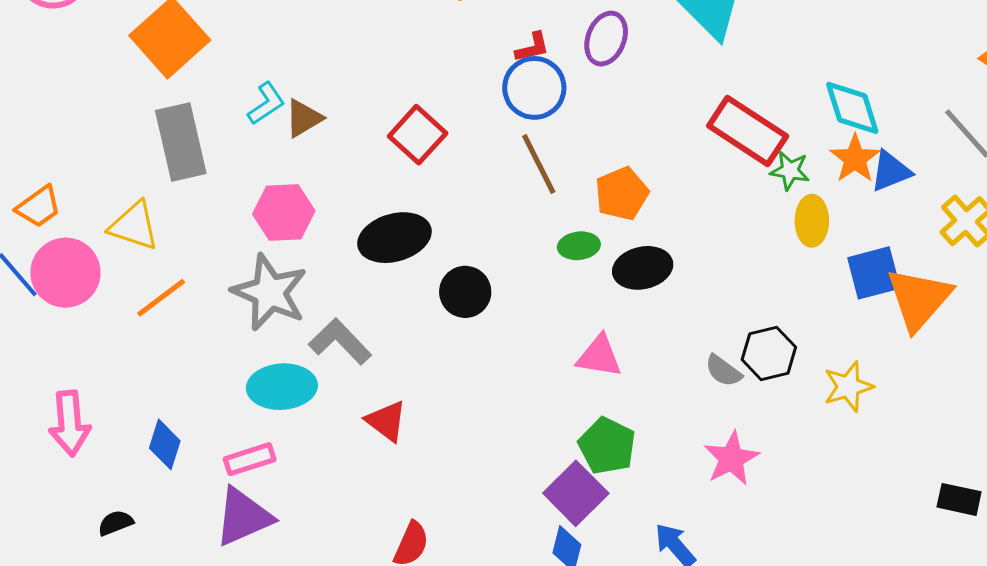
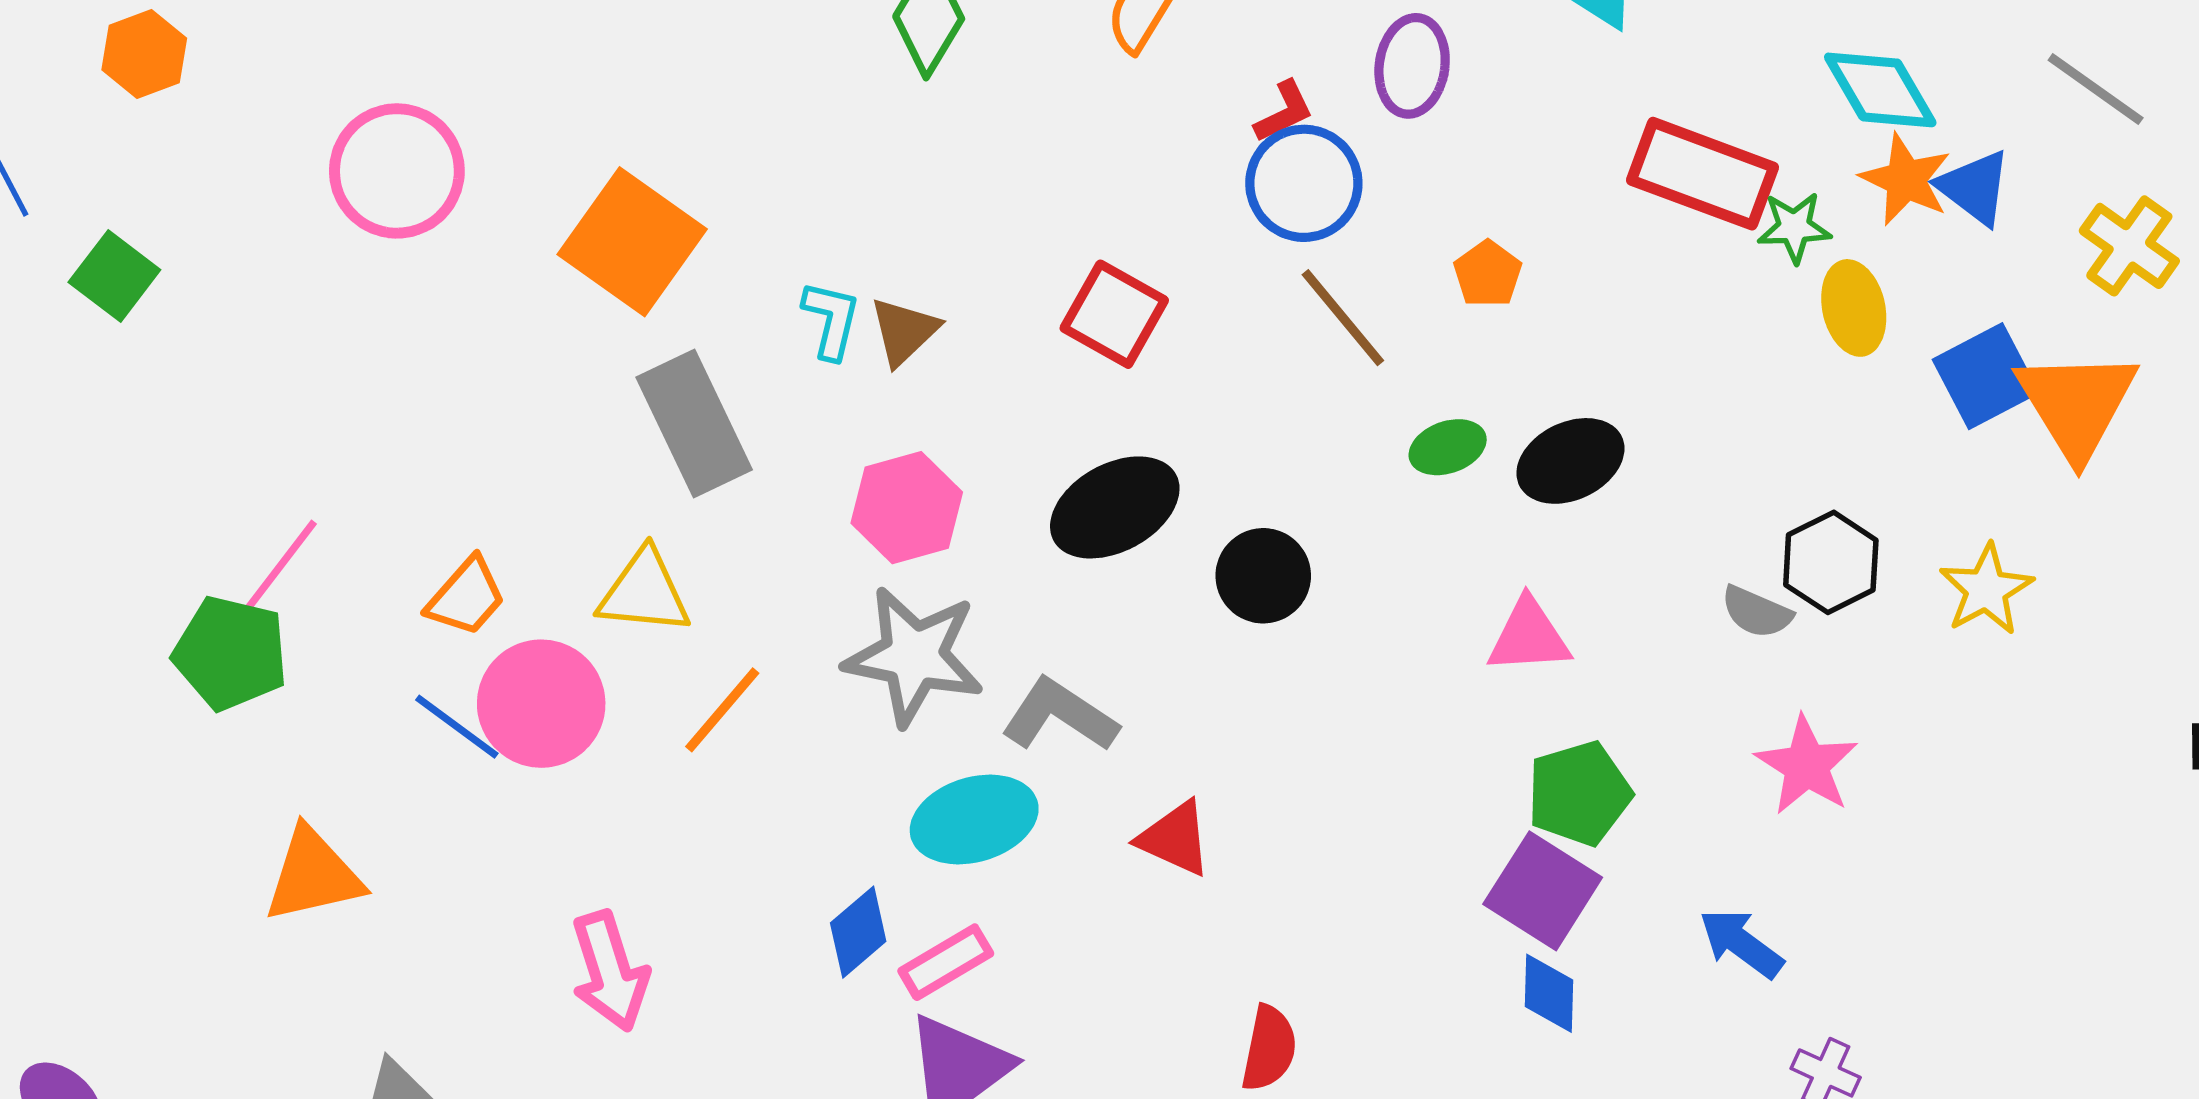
cyan L-shape: (266, 103) -> (831, 320), turned -30
blue triangle: (891, 171) -> (1974, 188), turned -48
orange pentagon: (622, 194) -> (1488, 274), moved, size x0.7
blue diamond: (165, 444) -> (858, 932), moved, turned 45
green pentagon: (607, 446) -> (1579, 793), turned -30

